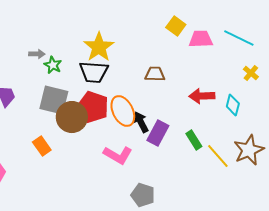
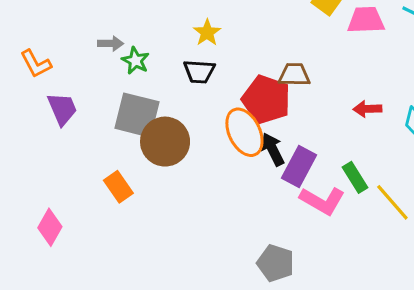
yellow star: (99, 47) -> (207, 33), size x0.6
black trapezoid: (94, 72) -> (199, 72), size x0.7
red arrow: (202, 96) -> (367, 109), size x0.7
red pentagon: (93, 107) -> (266, 100), moved
pink L-shape: (118, 155) -> (322, 201), moved

